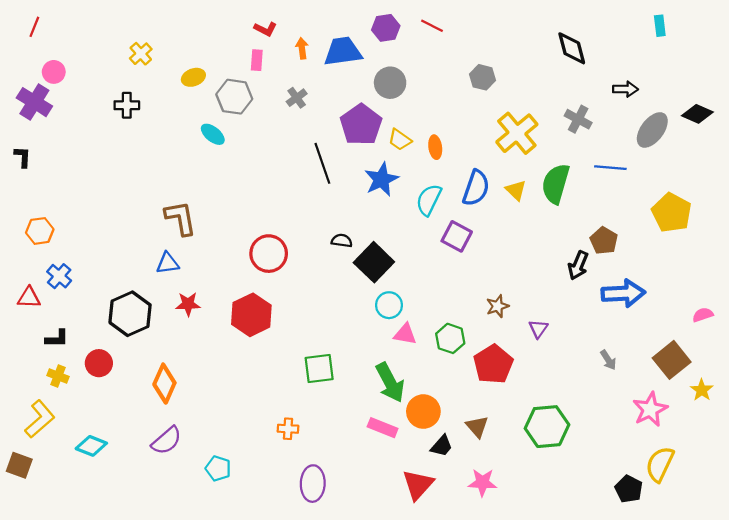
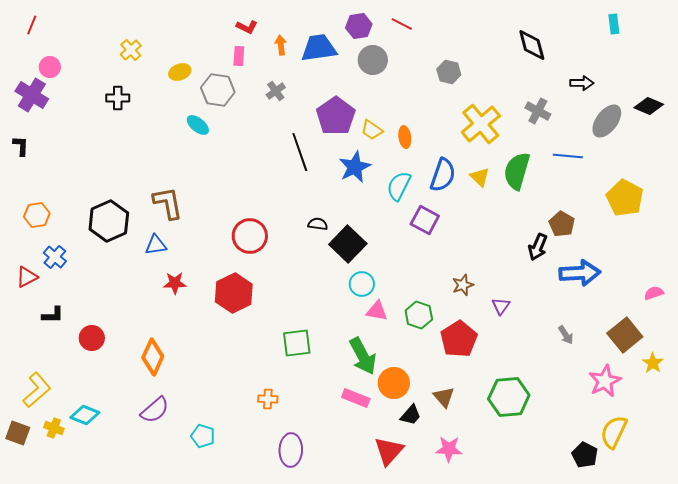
gray circle: (390, 83) -> (373, 60), moved
red triangle: (29, 298) -> (27, 277), turned -30
black hexagon: (130, 314) -> (109, 221), moved
yellow cross: (58, 376) -> (54, 428), moved

